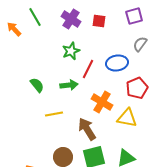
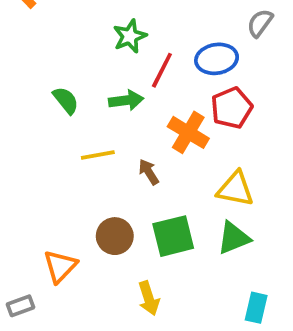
red pentagon: (137, 88) -> (232, 108), moved
yellow triangle: (127, 118) -> (235, 189), moved
brown arrow: (87, 129) -> (149, 172), moved, size x0.6

